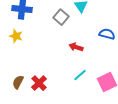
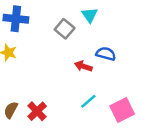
blue semicircle: (107, 34) -> (106, 54), moved

